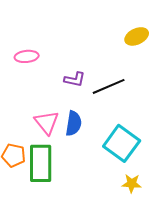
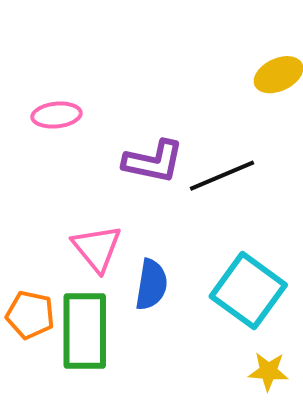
purple L-shape: (75, 79) -> (153, 161), size x1.4
blue semicircle: (74, 123) -> (151, 285), moved

